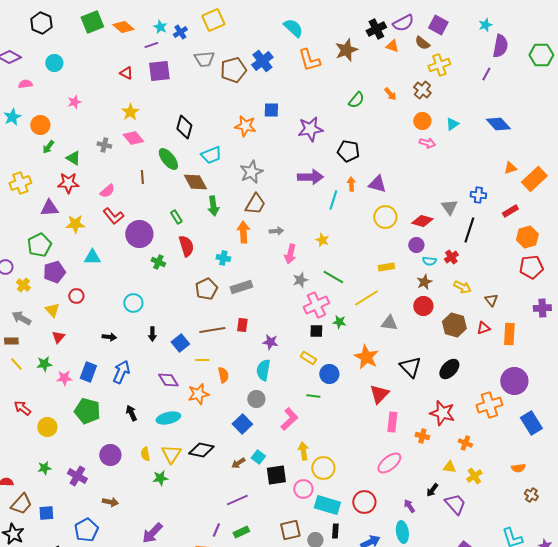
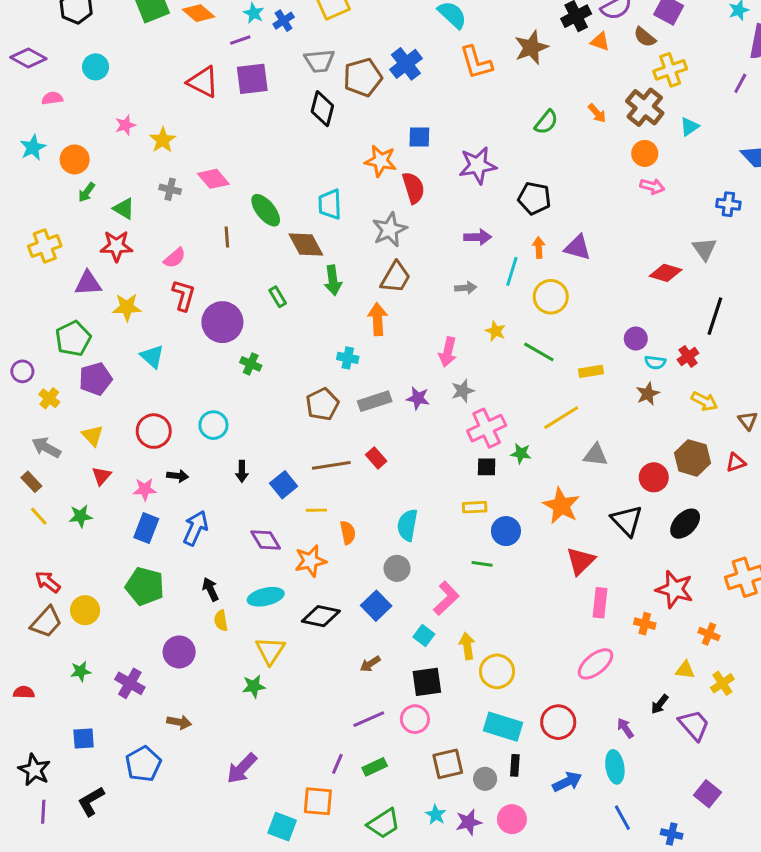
red triangle: (126, 73) -> (203, 82), size x1.6
brown cross: (422, 90) -> (645, 107), size x1.4
yellow star: (130, 112) -> (163, 140), moved
cyan triangle: (452, 124) -> (690, 127), moved
black diamond: (184, 127) -> (322, 109), moved
cyan trapezoid: (211, 155) -> (330, 204), turned 110
purple arrow: (310, 177) -> (478, 237), size x0.7
blue cross: (478, 195) -> (728, 204), moved
gray triangle: (449, 207) -> (704, 249), moved
red L-shape: (113, 216) -> (184, 295), turned -125
yellow circle: (385, 217) -> (551, 297), moved
red diamond: (422, 221) -> (666, 273), moved
gray arrow: (276, 231) -> (466, 288), moved
red semicircle: (186, 246) -> (413, 188), moved
cyan triangle: (92, 257) -> (152, 356), turned 42
green line: (333, 277) -> (539, 352), moved
red circle: (76, 296) -> (154, 431), moved, size x1.5
red circle: (423, 306) -> (654, 477), moved
red rectangle: (242, 325) -> (376, 458), turned -48
brown rectangle: (11, 341) -> (31, 482), turned 48
purple star: (270, 342) -> (418, 398), moved
yellow rectangle: (308, 358) -> (475, 507), turned -35
pink star: (64, 378) -> (145, 489), moved
black diamond: (201, 450) -> (321, 616), moved
yellow semicircle: (145, 454) -> (221, 621), moved
cyan square: (258, 457) -> (424, 636), moved
pink circle: (303, 489) -> (415, 719), moved
brown trapezoid: (21, 504) -> (46, 622), moved

